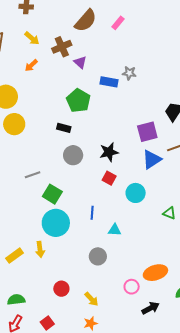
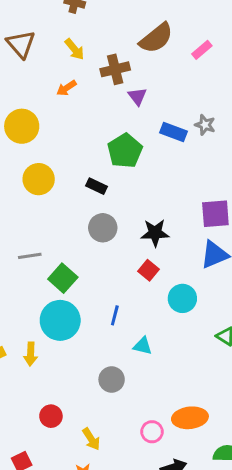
yellow circle: (14, 124) -> (39, 179), moved
gray line: (33, 175) -> (30, 256), moved

